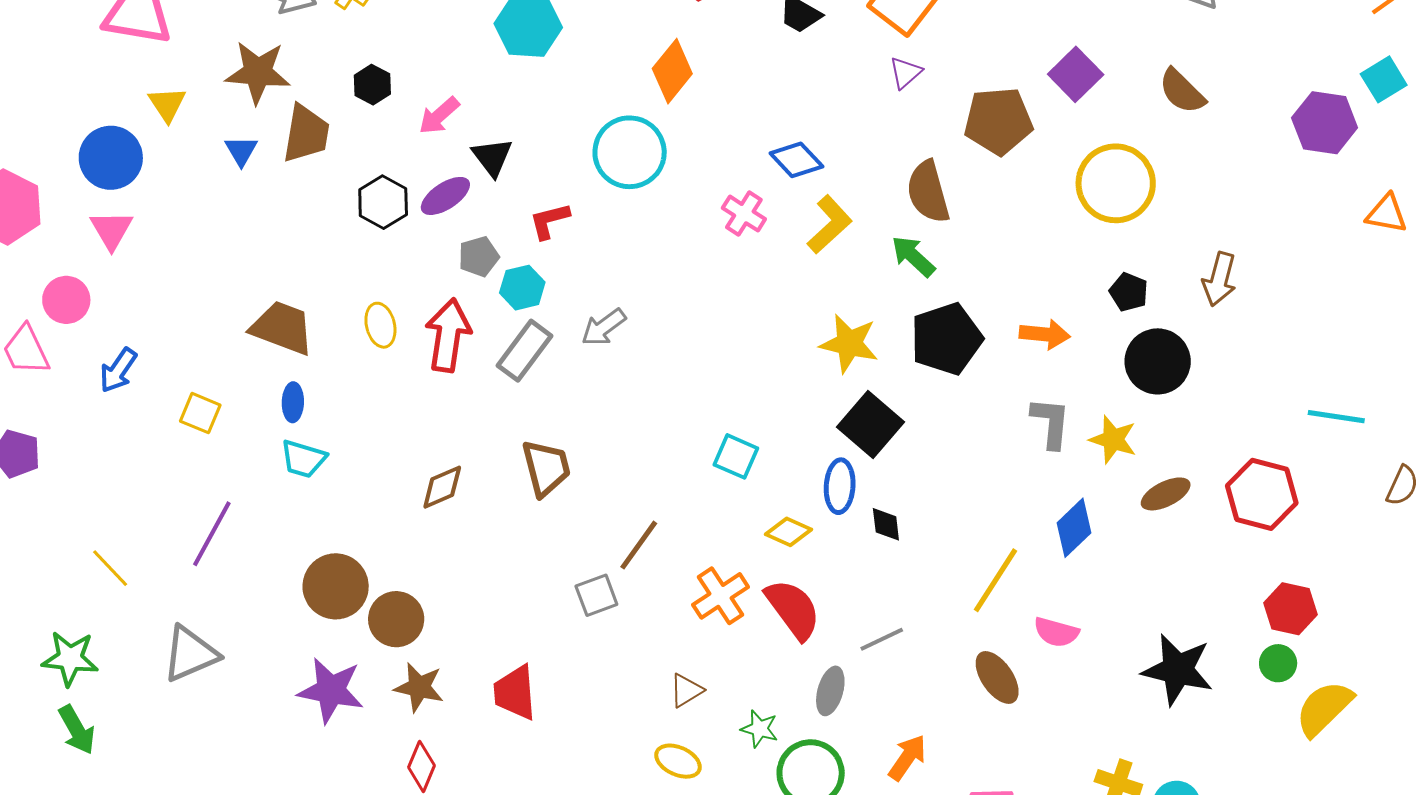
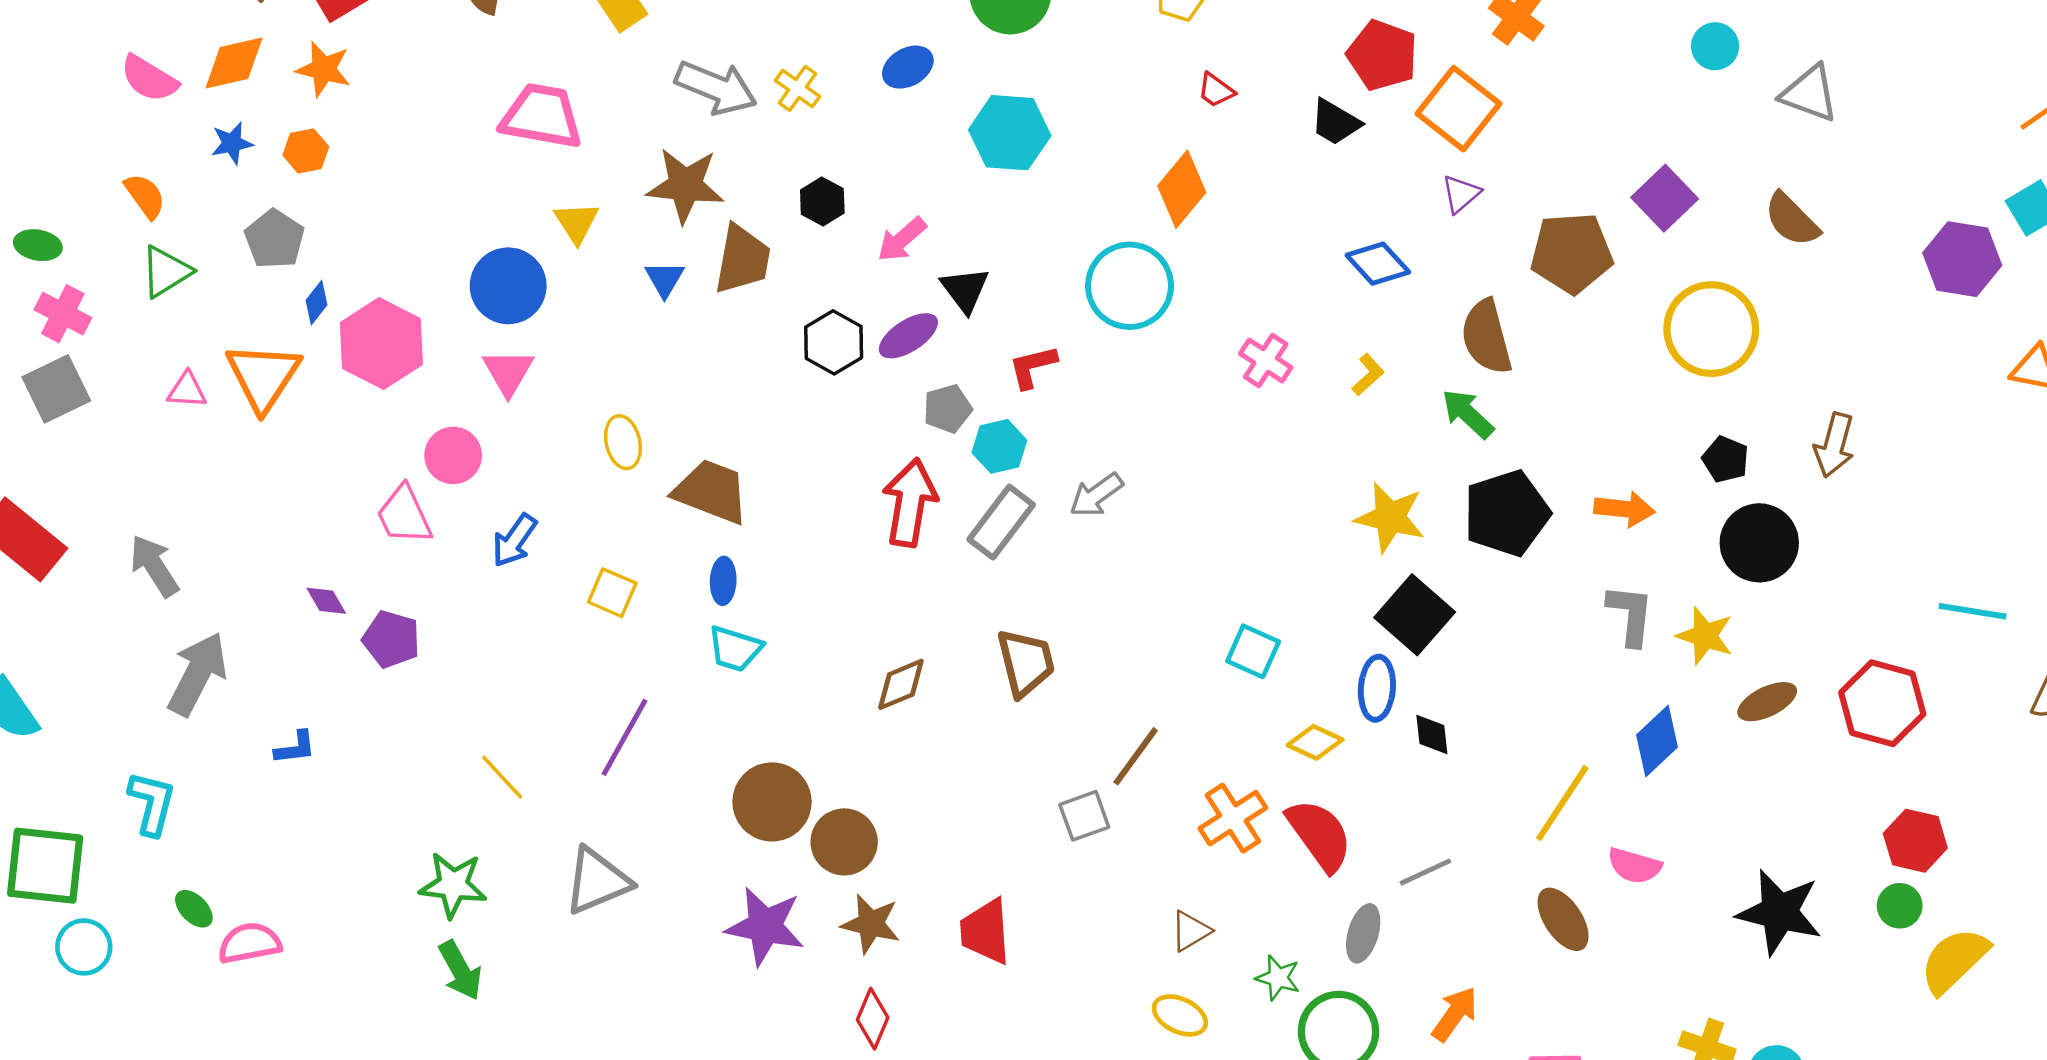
blue diamond: (796, 160) -> (1378, 264), moved
yellow L-shape: (829, 224) -> (1368, 375), size x0.6
yellow ellipse: (380, 325) -> (623, 442), moved

